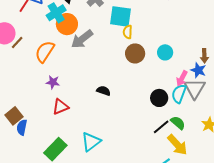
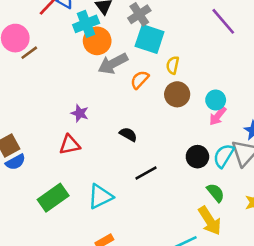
cyan square: (121, 16) -> (150, 39), moved
orange semicircle: (45, 52) -> (140, 80), moved, size x0.7
pink arrow: (182, 78) -> (218, 116), moved
purple star: (53, 82) -> (80, 113), moved
blue semicircle: (22, 127) -> (15, 162), turned -140
black line: (161, 127) -> (146, 173), moved

